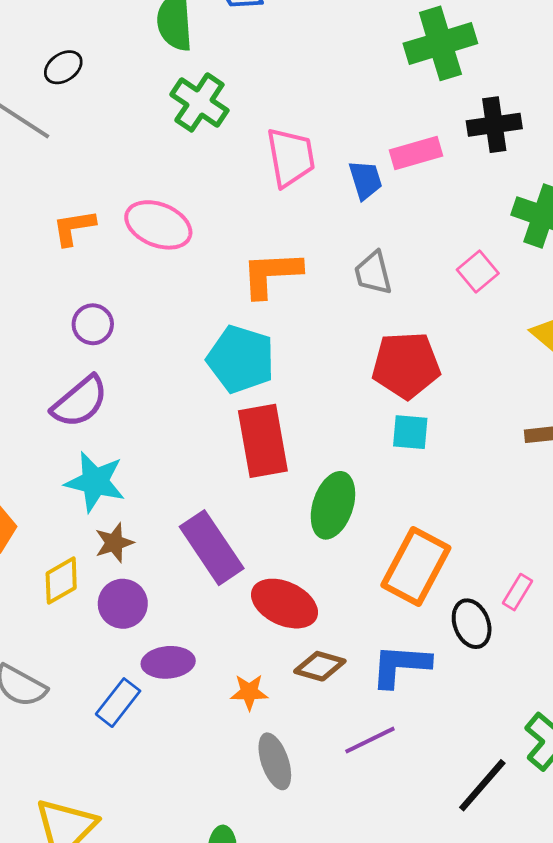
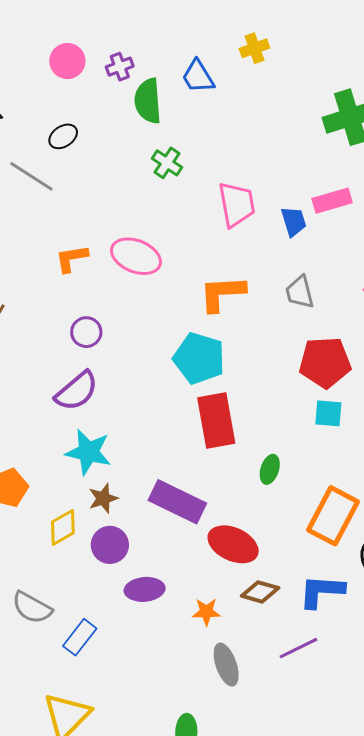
green cross: (199, 102) -> (167, 163), size x0.7
green ellipse: (333, 505) -> (270, 469), size x0.6
purple rectangle: (212, 548) -> (177, 502), turned -30
blue rectangle: (118, 703) -> (80, 637), moved

